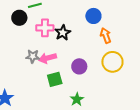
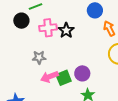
pink arrow: (48, 58) -> (49, 77), moved
purple circle: (79, 66) -> (82, 73), moved

